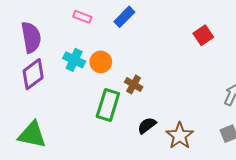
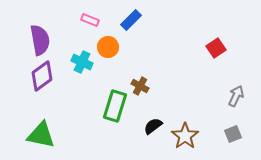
red square: (203, 35) -> (216, 48), moved
orange circle: (101, 62) -> (108, 47), moved

